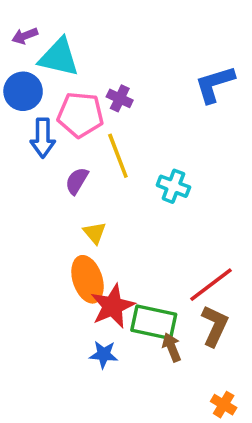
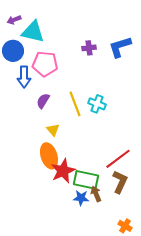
purple cross: (120, 98) -> (89, 48), moved, turned -32
yellow line: (118, 156) -> (75, 104), moved
blue star: (104, 354) -> (81, 198), moved

